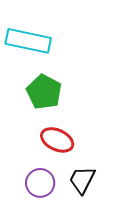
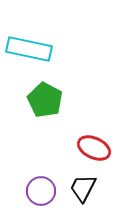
red ellipse: (57, 140) -> (94, 148), moved

